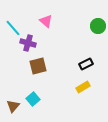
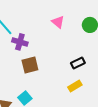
pink triangle: (46, 21) -> (58, 22), moved

